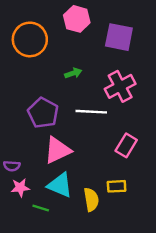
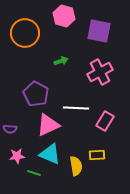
white line: (91, 112) -> (76, 108), moved
purple semicircle: (12, 166) -> (10, 129), moved

